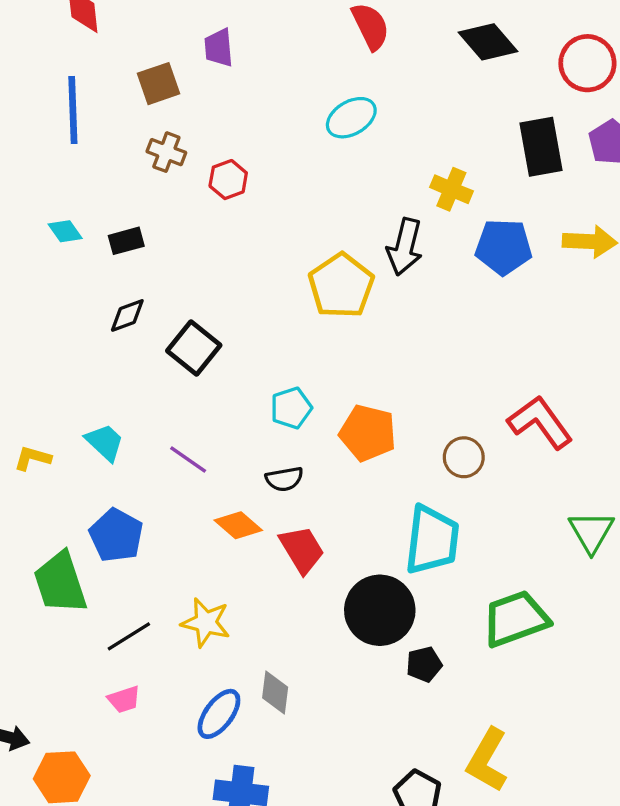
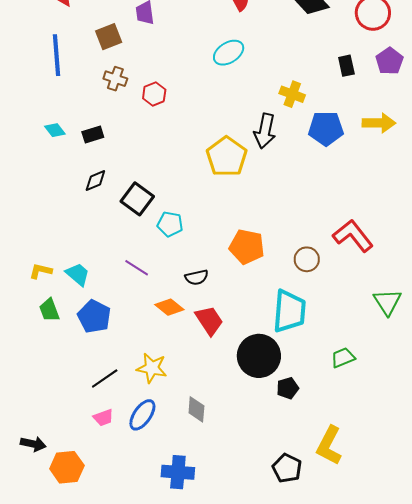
black rectangle: (541, 147) -> (346, 66), size x0.6
cyan pentagon: (291, 408) -> (170, 224), moved, turned 30
cyan trapezoid: (105, 442) -> (78, 274), moved
green trapezoid: (60, 583) -> (49, 310), moved, size x0.6
green trapezoid: (516, 619) -> (343, 358), size x0.6
blue ellipse: (219, 714) -> (142, 415), moved

